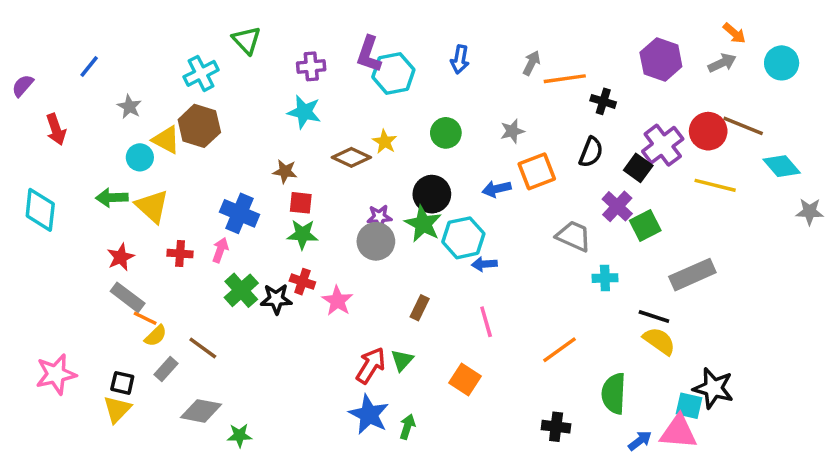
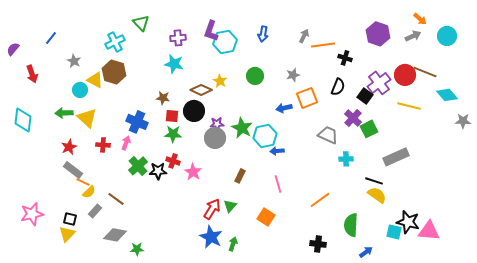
black circle: (432, 194) -> (194, 111), moved
pink triangle: (678, 432) -> (429, 231), moved

